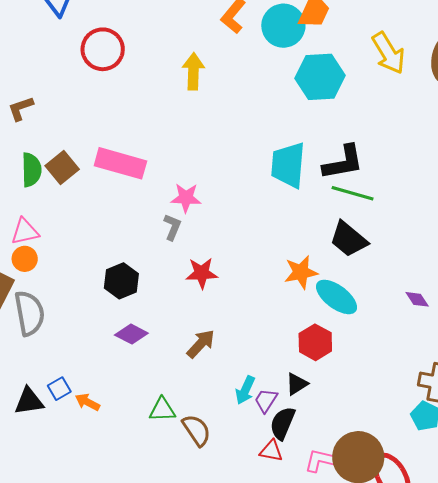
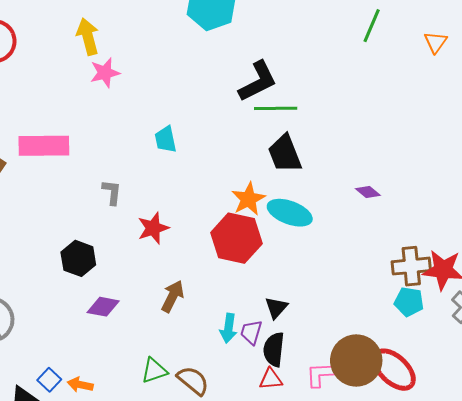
cyan trapezoid: (288, 165) -> (165, 139), moved, size x0.6
pink star: (186, 198) -> (105, 73), moved
black trapezoid: (349, 239) -> (285, 154), turned 45
red hexagon: (315, 342) -> (236, 238), moved, size x1.4

